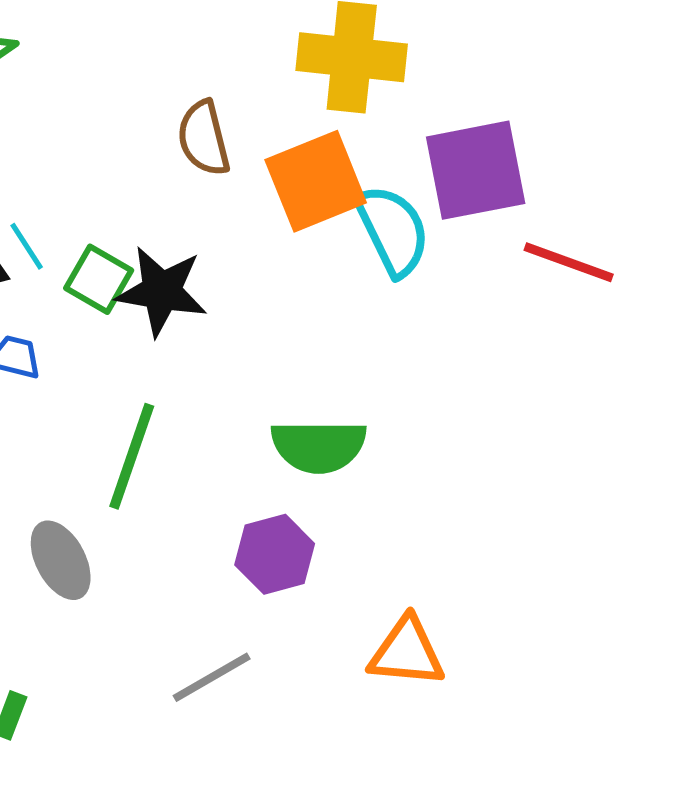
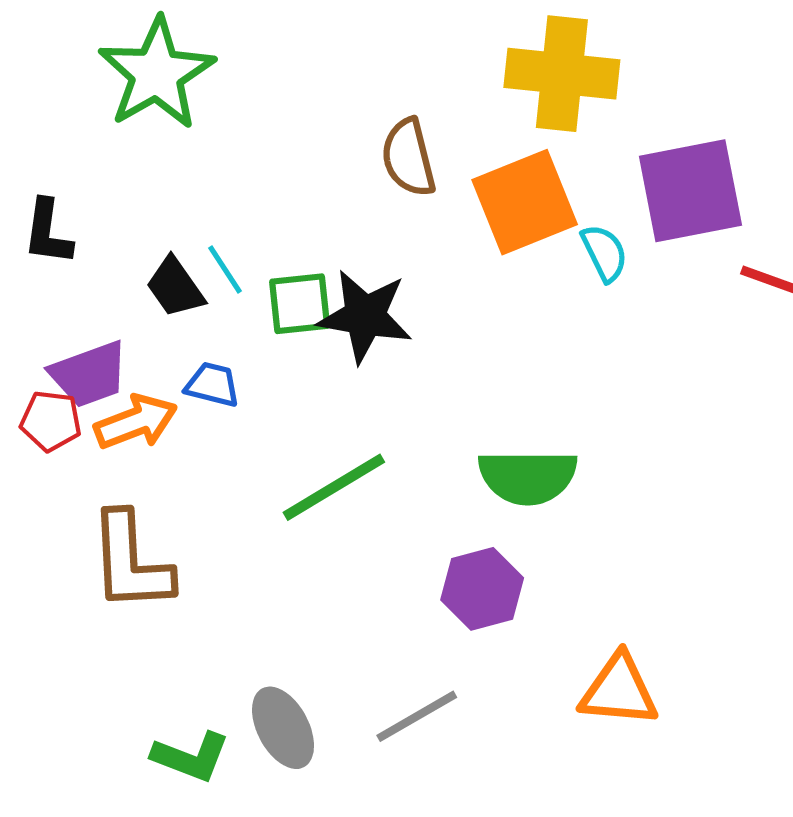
cyan semicircle: (393, 230) -> (604, 253), size x0.6
green square: (99, 279) -> (300, 304), turned -36
green line: (132, 456) -> (334, 487), turned 40
gray ellipse: (61, 560) -> (283, 728), moved

